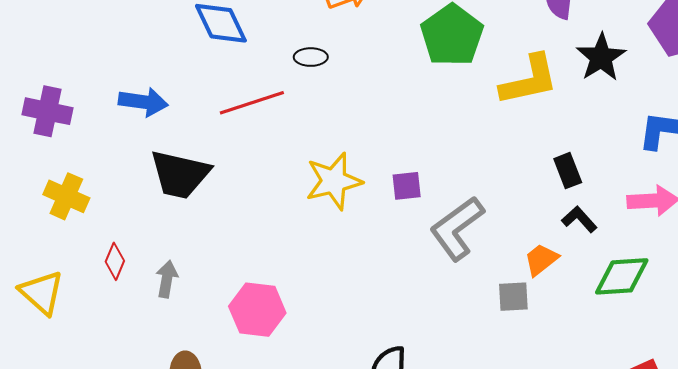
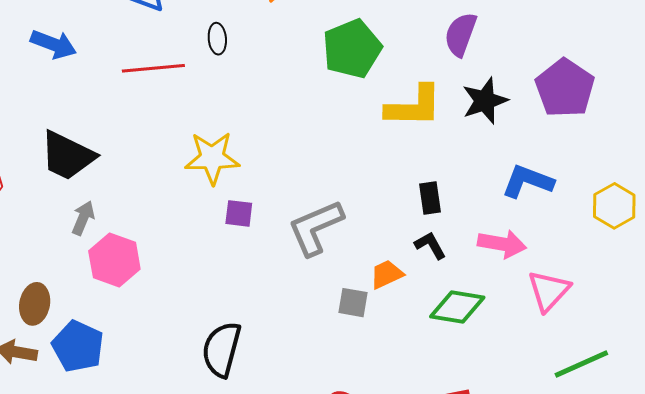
black ellipse: (311, 57) -> (217, 39), turned 72
black trapezoid: (180, 174) -> (67, 156), moved
purple square: (407, 186) -> (239, 213), moved
gray arrow: (167, 279) -> (83, 218), moved

